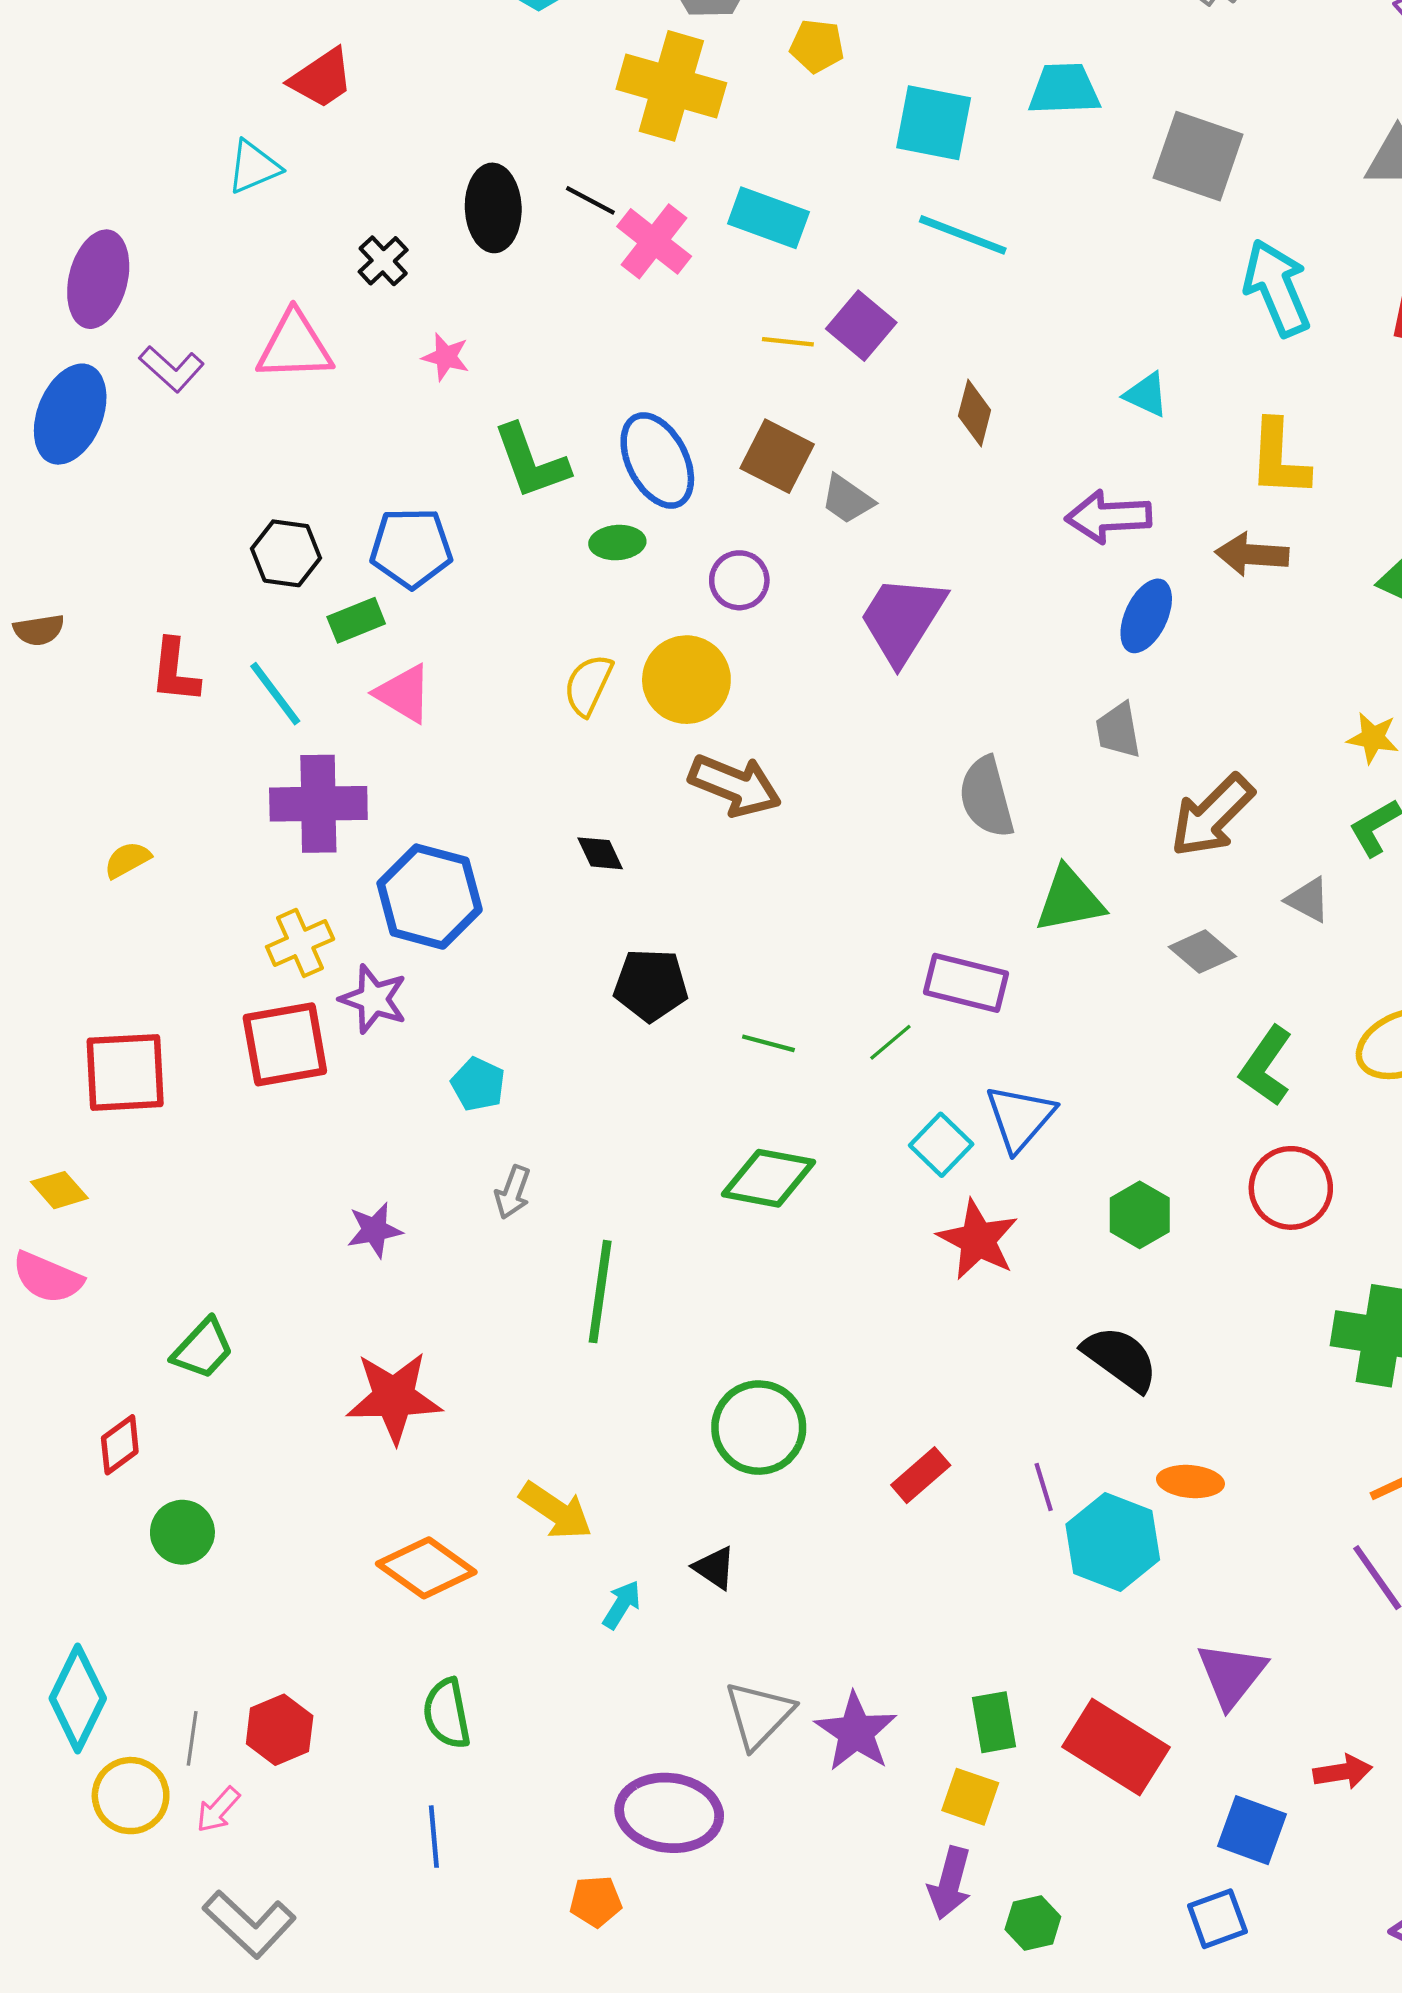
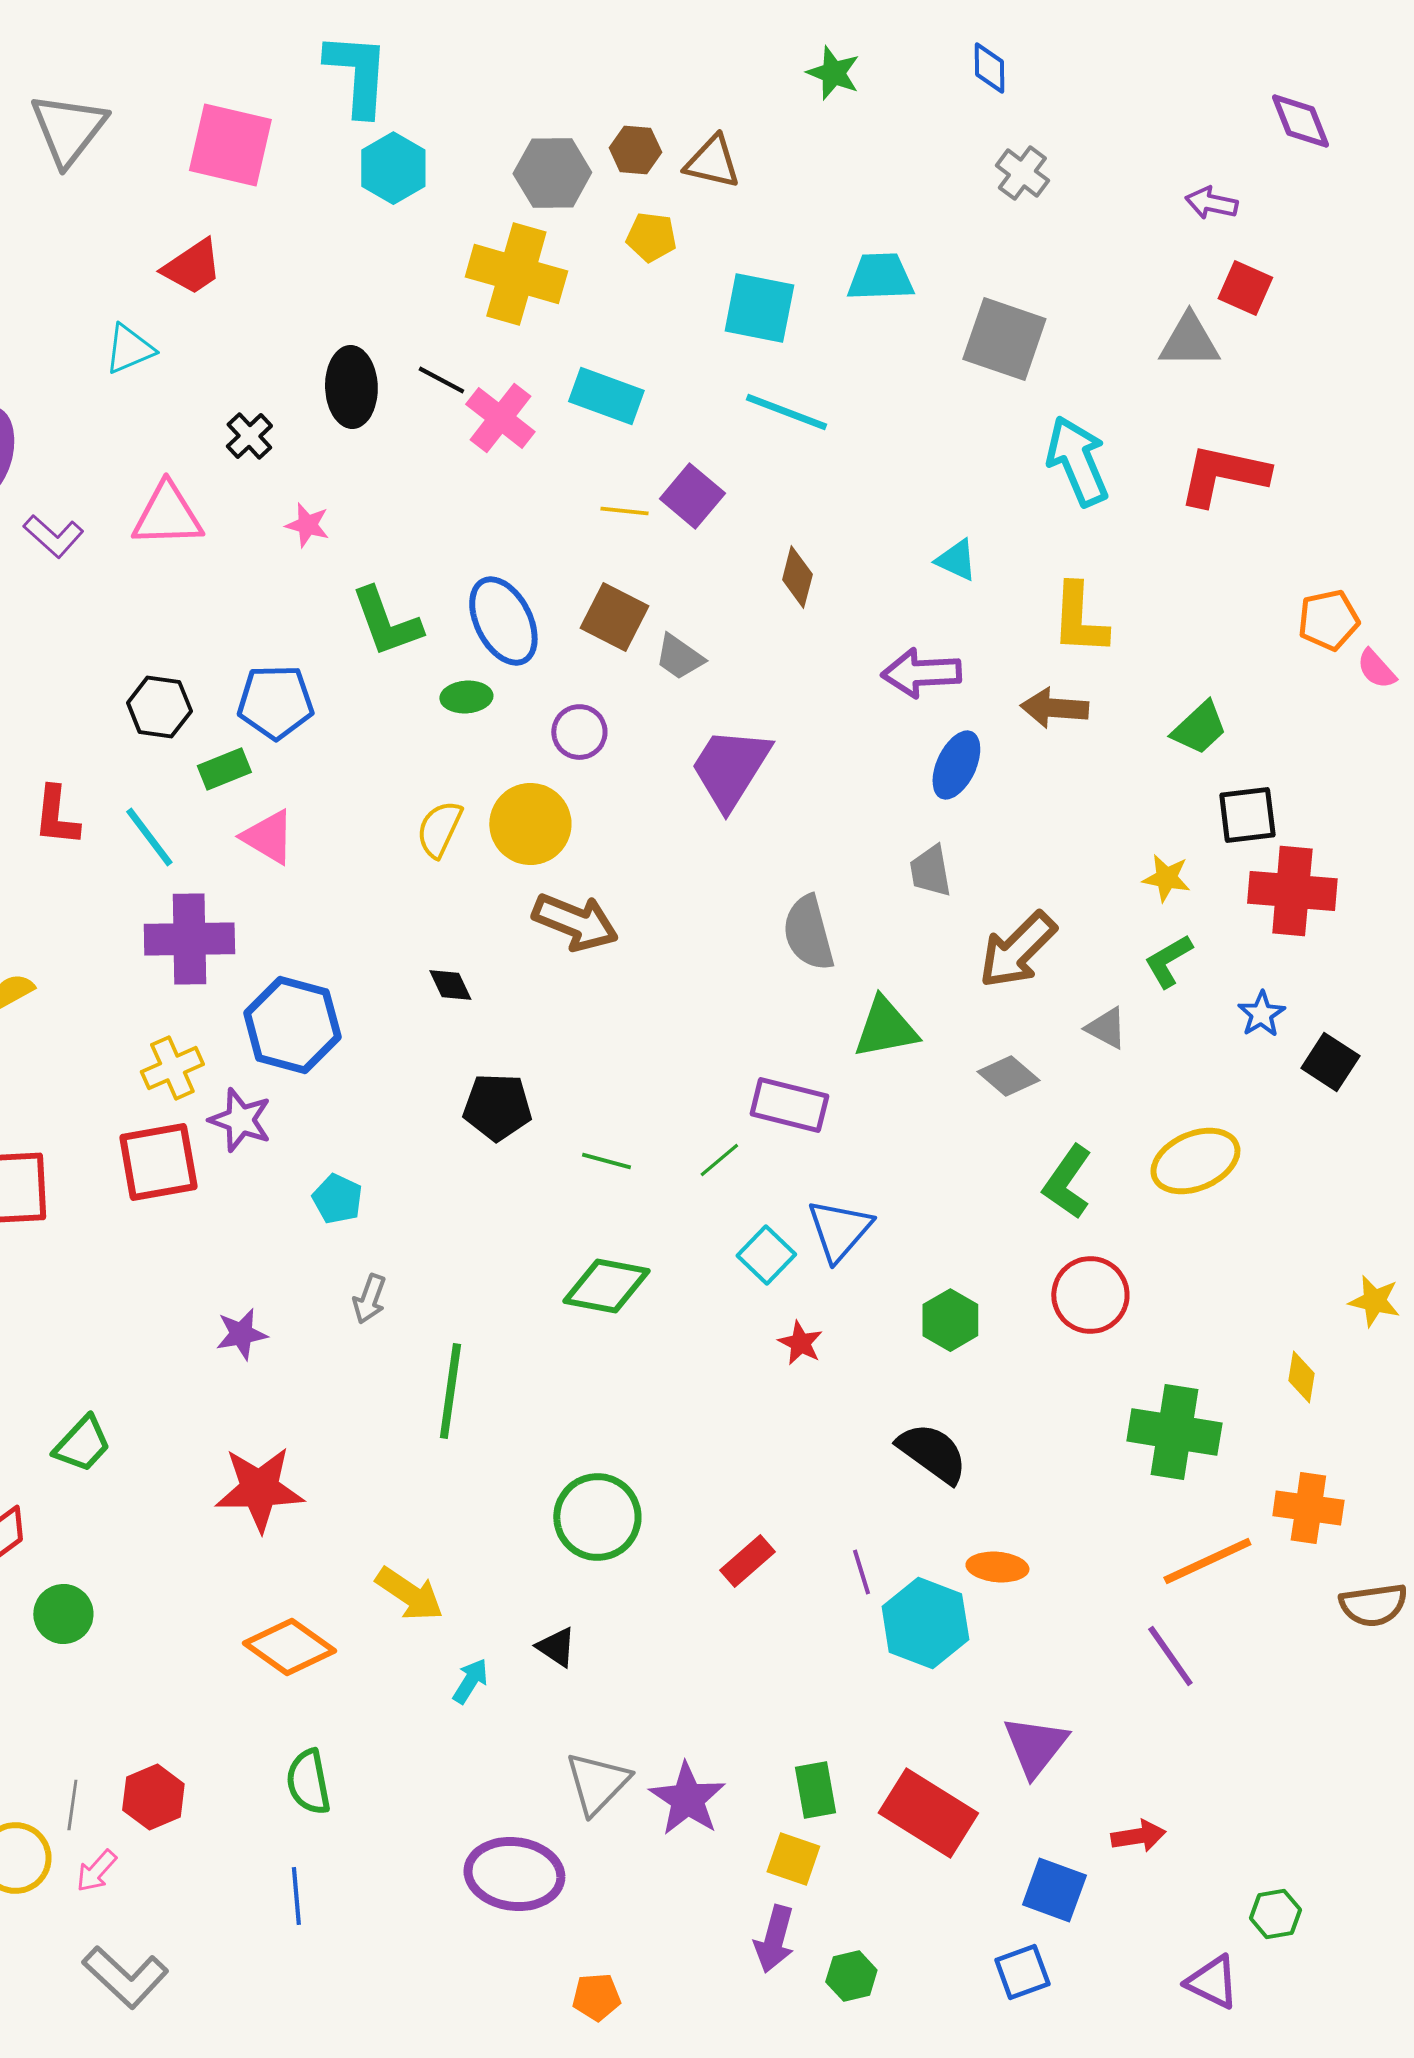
red star: (978, 1240) -> (800, 1343), size x0.6
orange pentagon: (596, 1901) -> (596, 1997), moved

